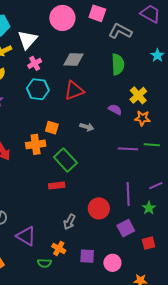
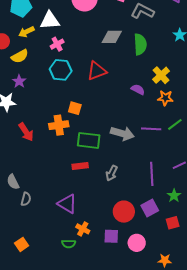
white triangle: (27, 40) -> (50, 20), turned 45
gray diamond: (73, 59) -> (112, 37), moved
gray arrow: (87, 127) -> (122, 133), moved, size x1.6
green line: (152, 145) -> (175, 124), turned -42
green rectangle: (65, 160) -> (89, 140), turned -40
red circle: (99, 208) -> (124, 212), moved
green star: (149, 208) -> (174, 196), moved
gray arrow: (69, 222) -> (112, 173), moved
purple triangle: (26, 236) -> (67, 204), moved

